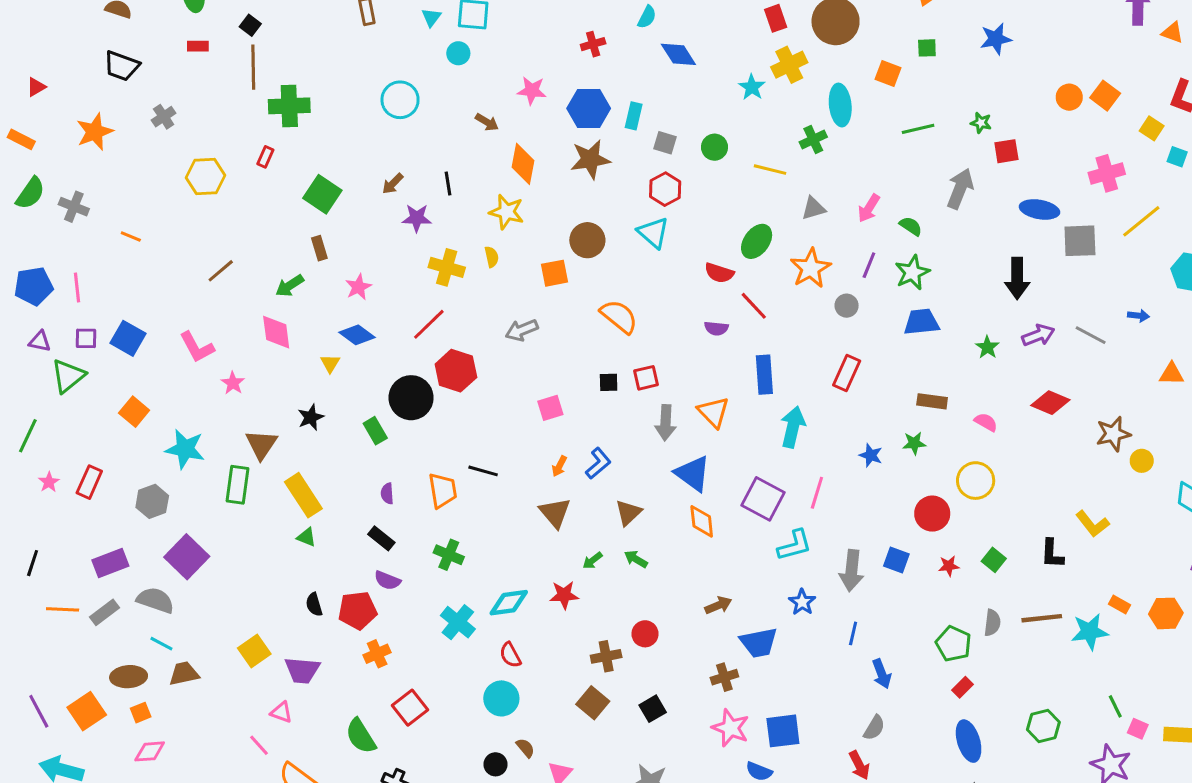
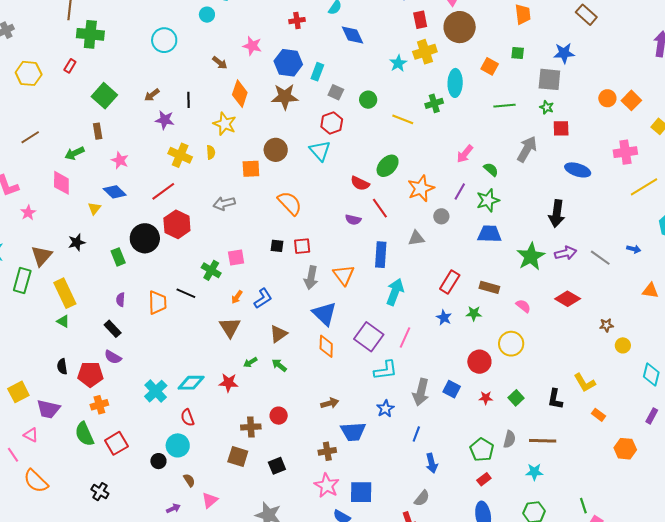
gray triangle: (813, 208) -> (416, 238), moved
gray square: (1080, 241) -> (549, 79), moved
pink star: (358, 287) -> (120, 160), turned -30
green star: (987, 347) -> (531, 257), size x1.8
red rectangle: (847, 373) -> (450, 282), moved
brown star: (1113, 434) -> (606, 325), size x0.6
green cross: (449, 555) -> (211, 270), moved
orange rectangle: (1120, 605) -> (598, 415), moved
cyan star: (1090, 632) -> (534, 472), moved, size x0.7
brown square: (593, 703) -> (238, 457), turned -30
green semicircle: (361, 736) -> (84, 434), moved
black circle: (496, 764) -> (158, 461), moved

